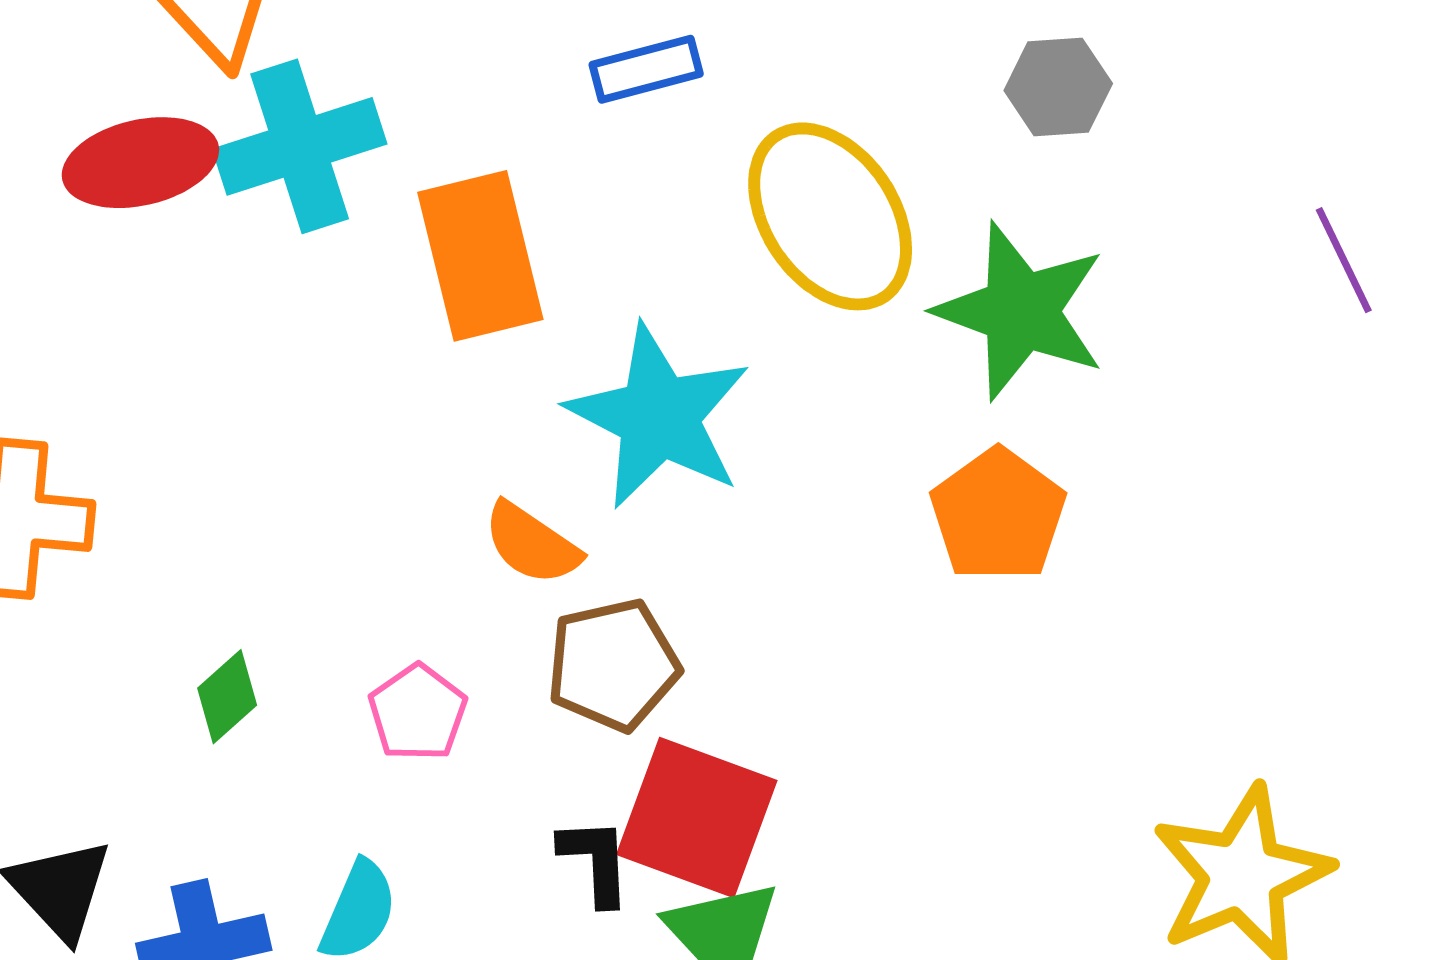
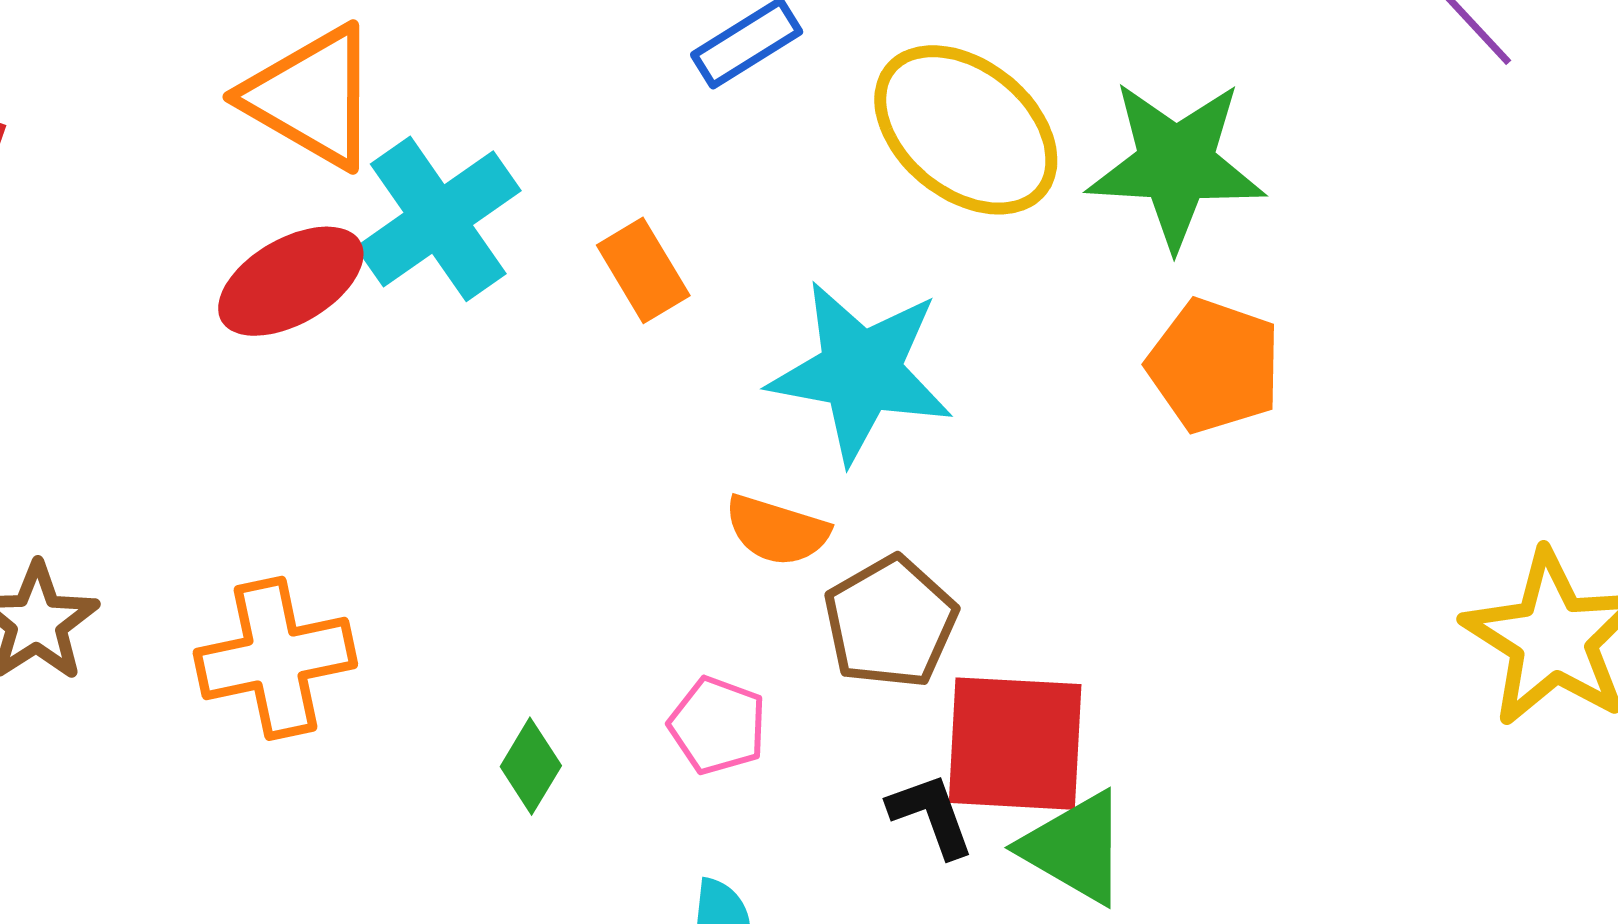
orange rectangle: (480, 256) -> (643, 270), size x0.6

